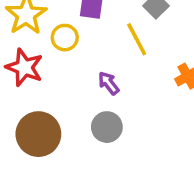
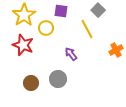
gray circle: (107, 127) -> (58, 79), moved
brown circle: (38, 134) -> (31, 83), size x0.6

